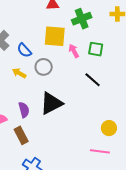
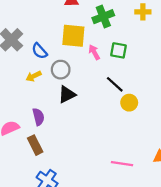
yellow arrow: (19, 73) -> (34, 76), turned -56
black triangle: (51, 103) -> (67, 94), moved, size x0.7
yellow circle: (109, 128) -> (129, 103), moved

